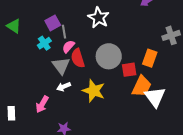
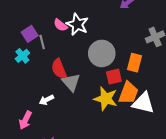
pink semicircle: (68, 46) -> (60, 25), moved, turned -88
gray circle: (109, 56) -> (102, 53), moved
gray triangle: (61, 66) -> (71, 82), moved
yellow star: (94, 91) -> (106, 99), moved
white triangle: (155, 97) -> (143, 103), turned -35

